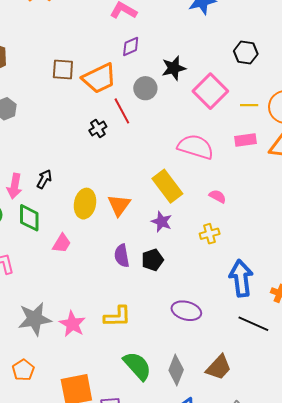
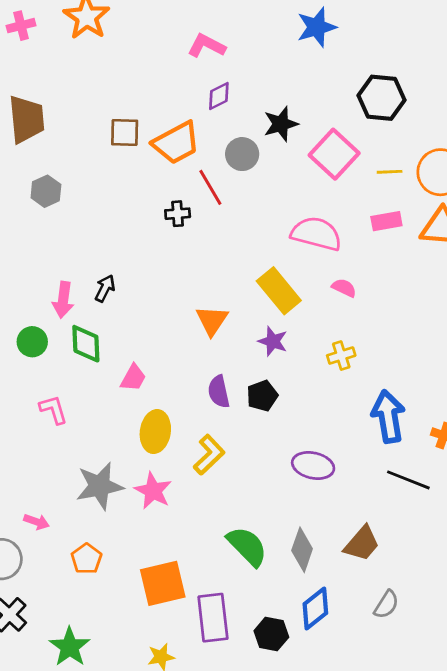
black hexagon: (246, 53) -> (381, 98), size x1.4
black cross: (98, 128) -> (178, 214), turned 30
pink semicircle: (217, 196) -> (344, 288), moved
yellow ellipse: (85, 204) -> (155, 432), moved
yellow L-shape: (117, 317) -> (209, 455), moved, turned -40

